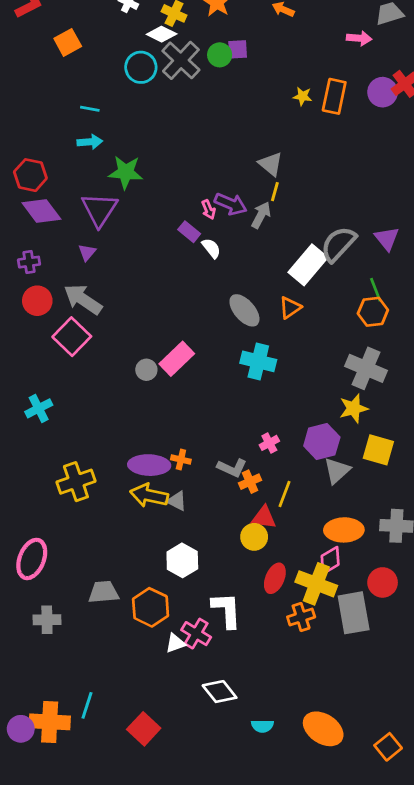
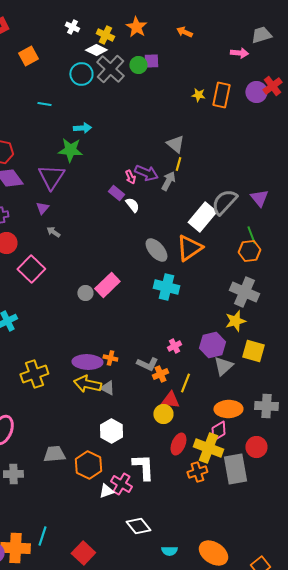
cyan arrow: (90, 142) -> (82, 128), moved
gray arrow: (83, 299) -> (53, 232), moved, size x0.5
orange triangle: (290, 308) -> (189, 248), size x1.6

